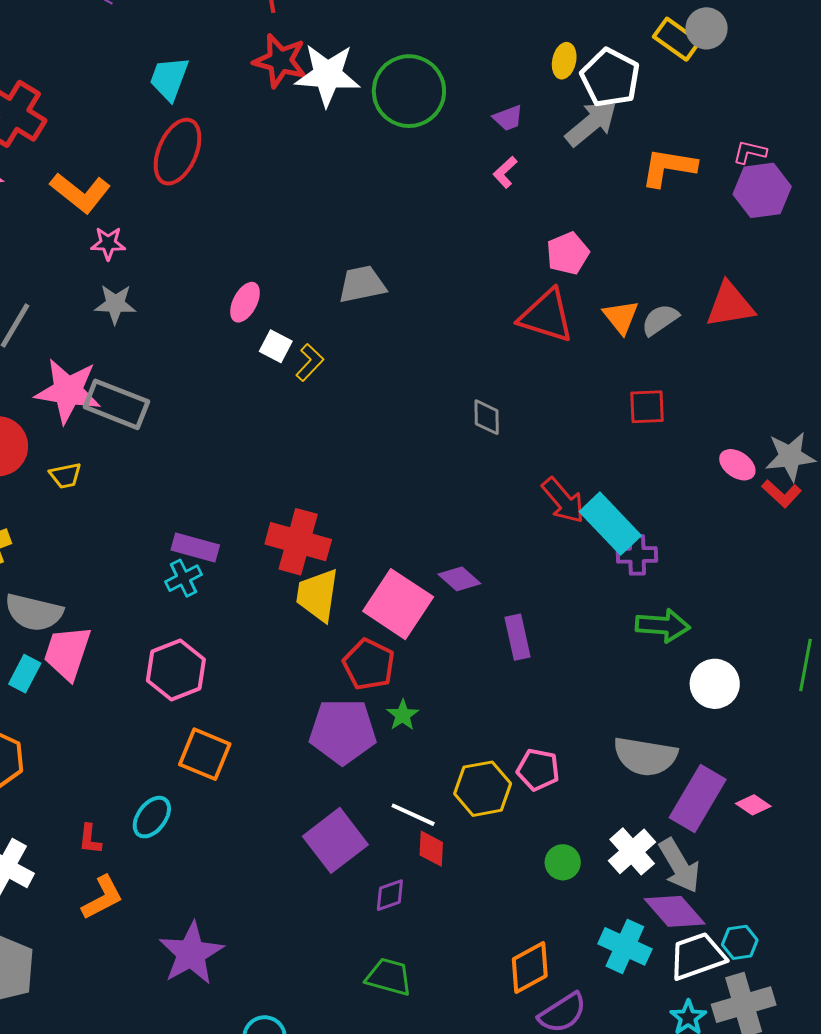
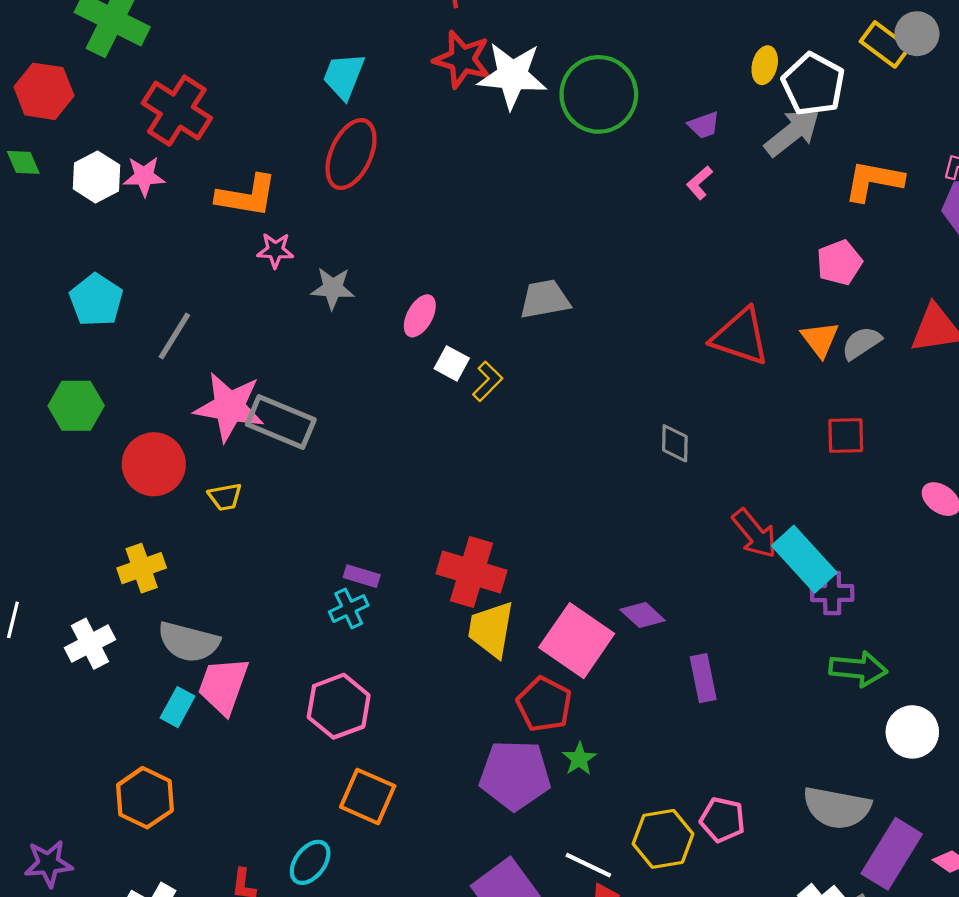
orange L-shape: (80, 193) -> (247, 196), turned -30
pink pentagon: (568, 253) -> (839, 263), moved
gray star: (115, 304) -> (333, 288), moved
purple rectangle: (195, 548) -> (362, 576), size x0.7

